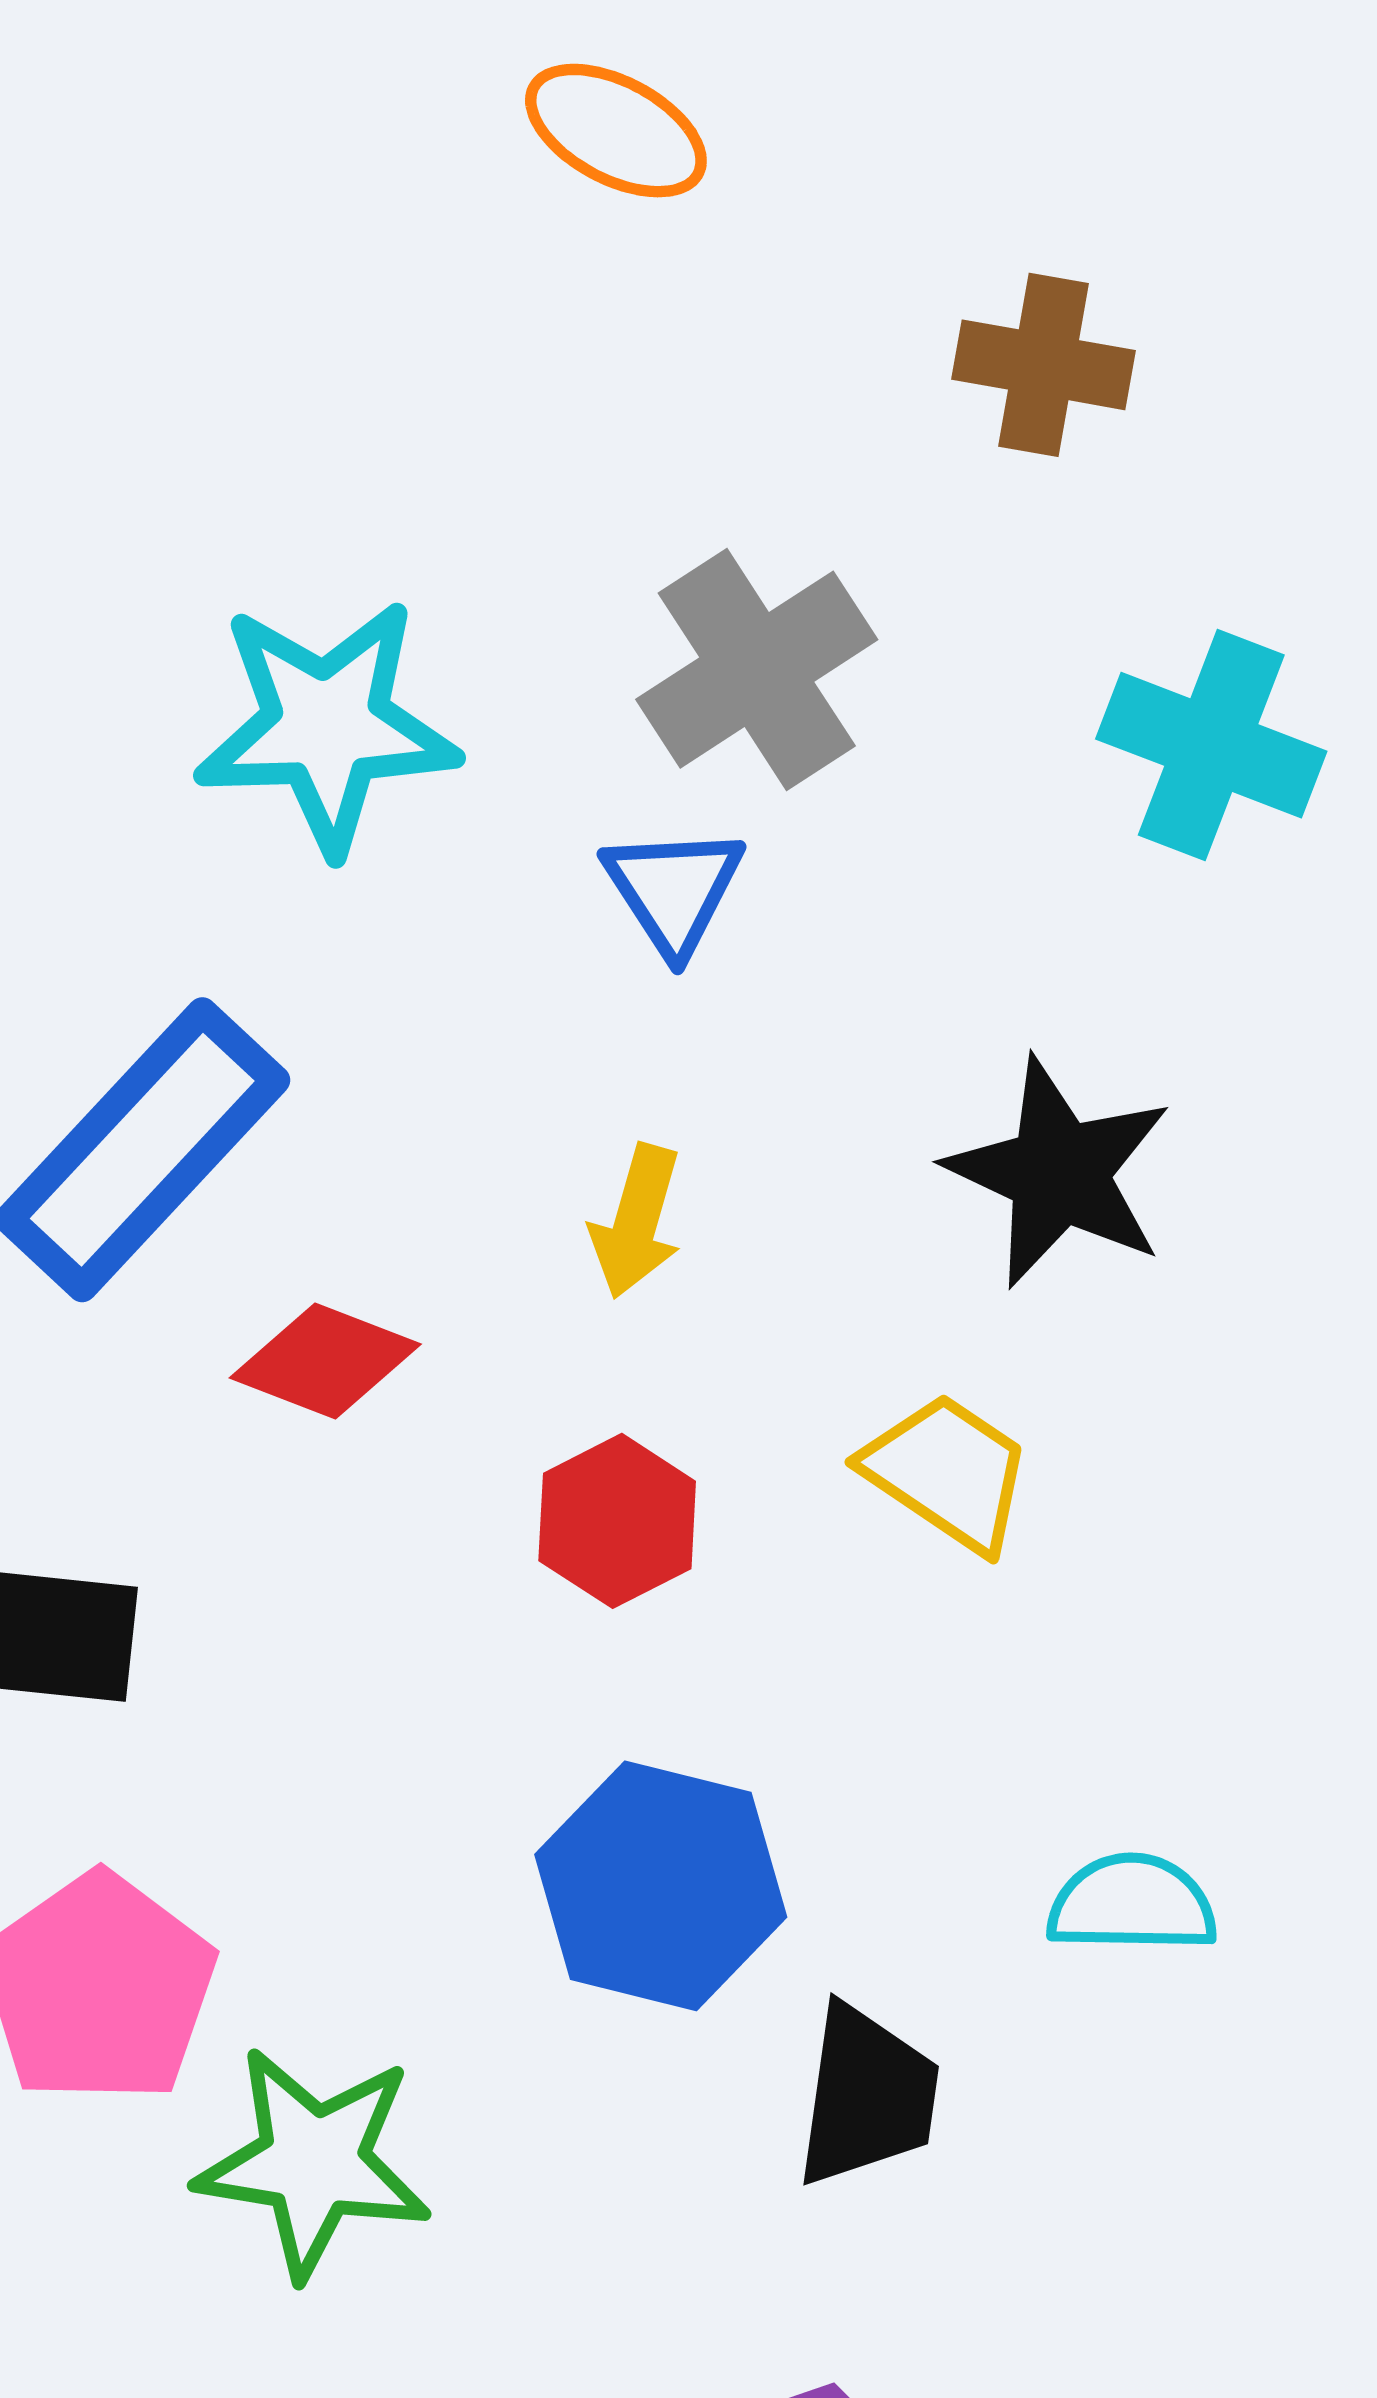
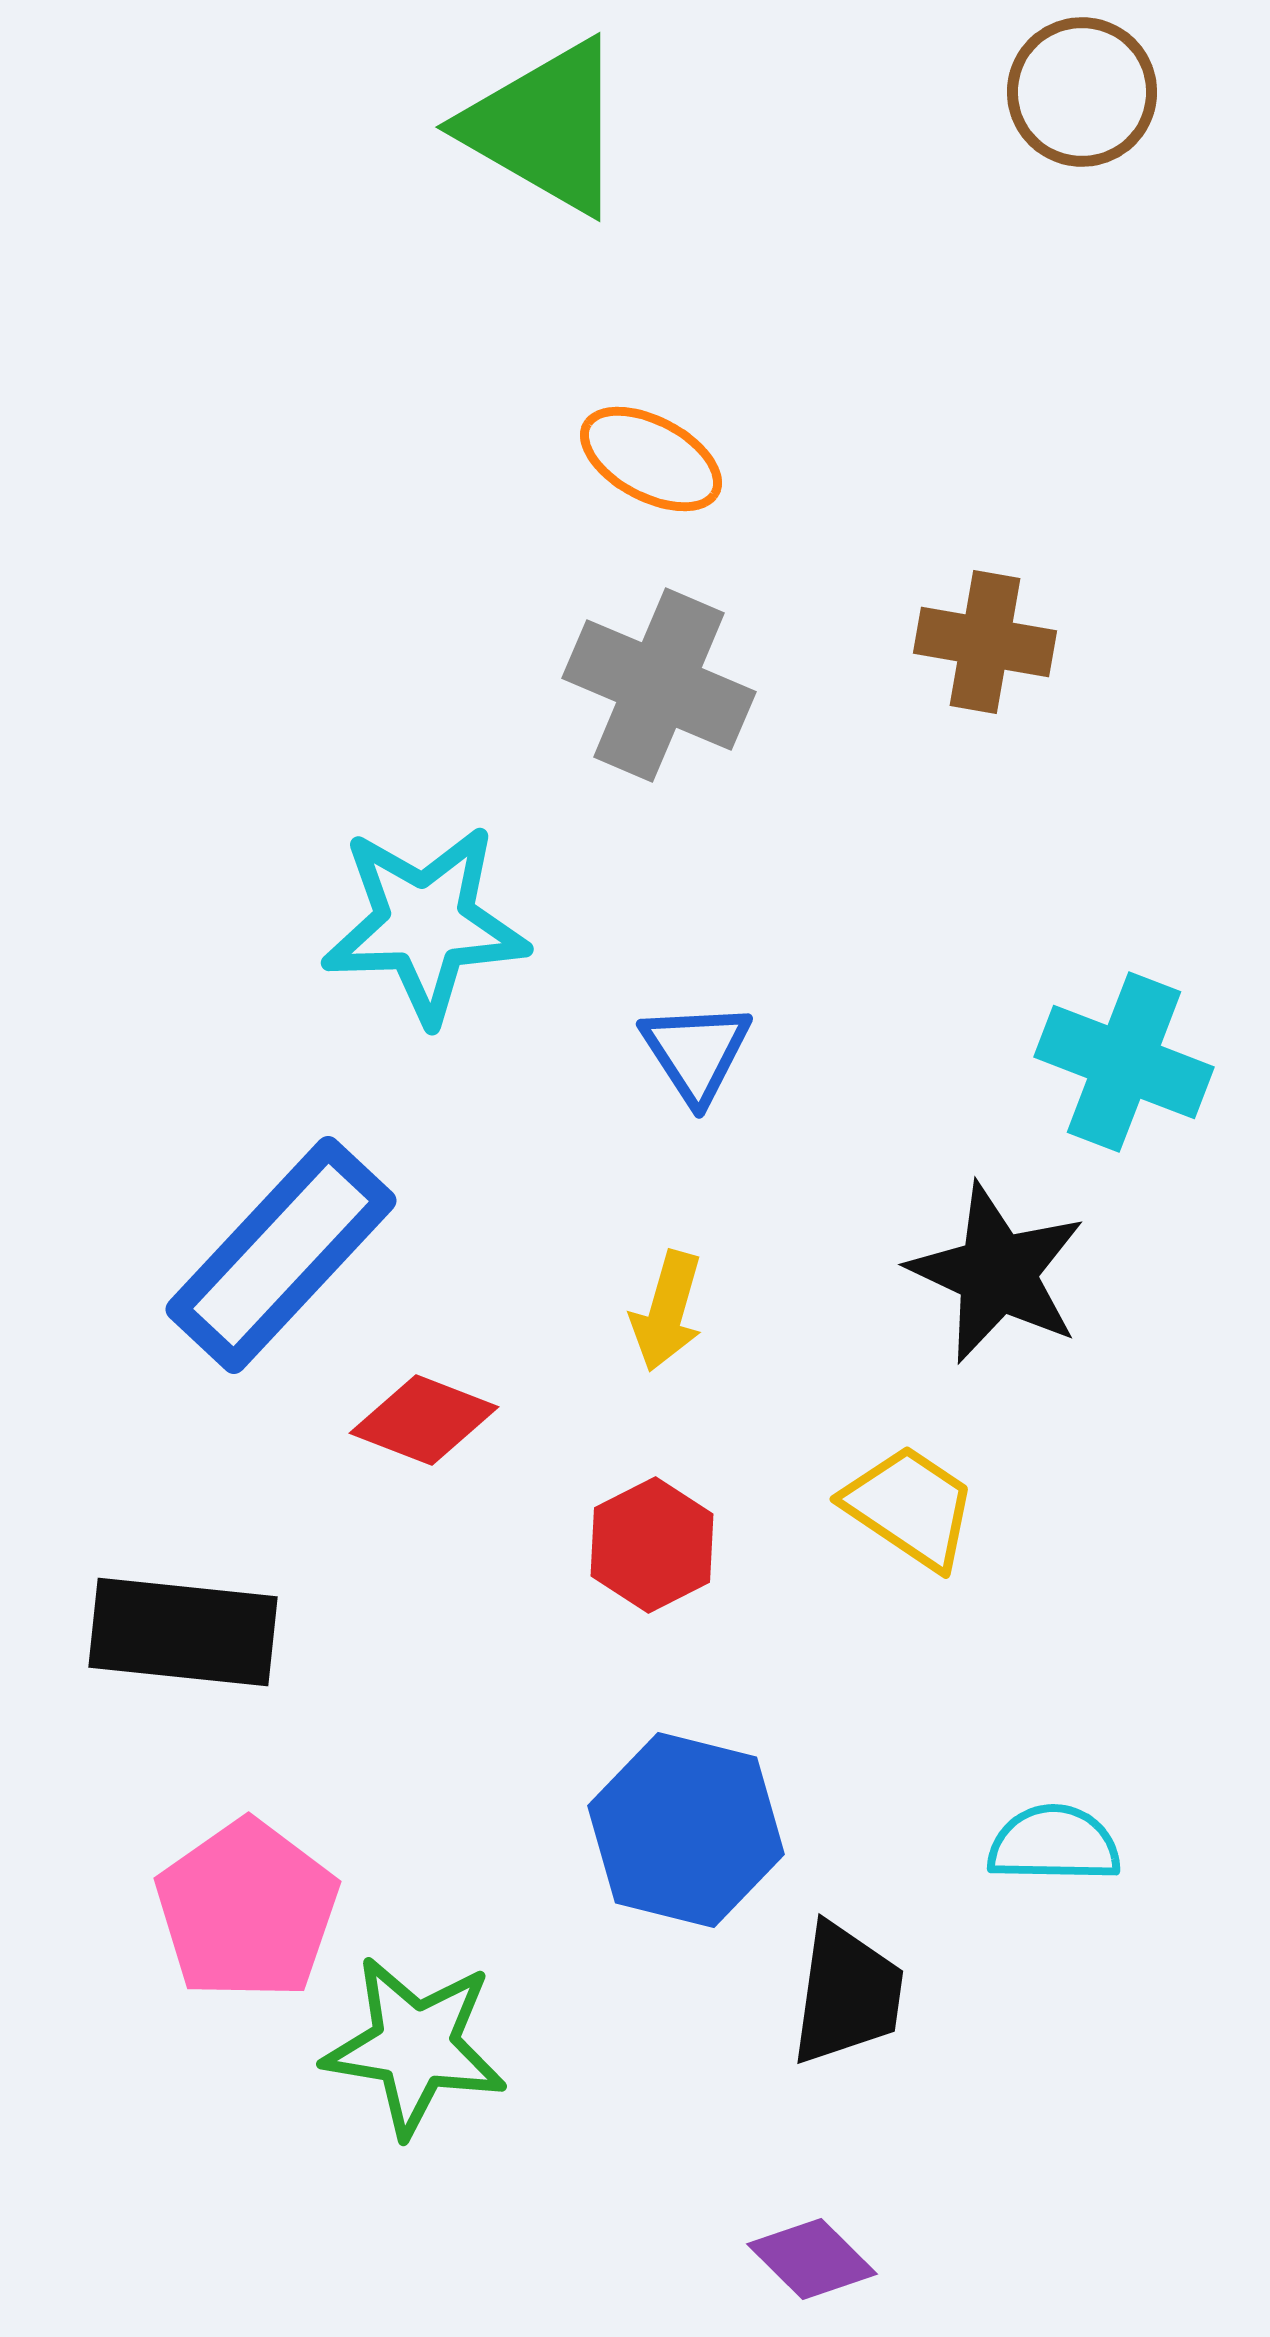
gray cross: (757, 670) -> (659, 685), moved, turned -34
cyan cross: (1211, 745) -> (1124, 1062), moved

